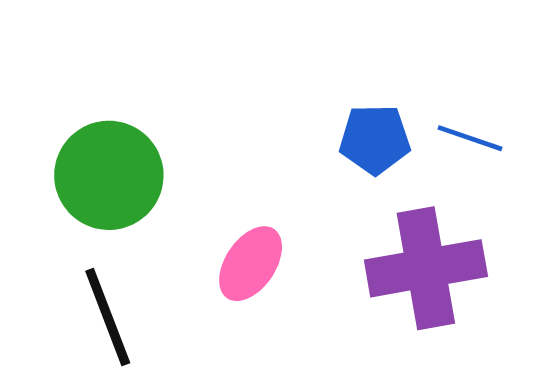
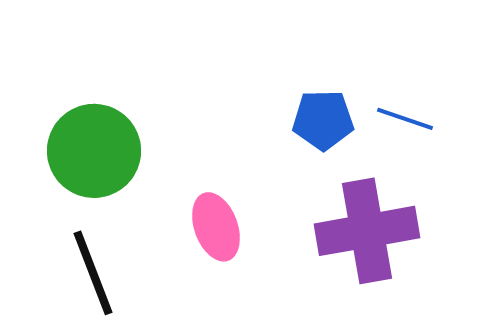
pink ellipse: (251, 264) -> (216, 227), turned -54

